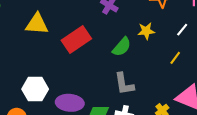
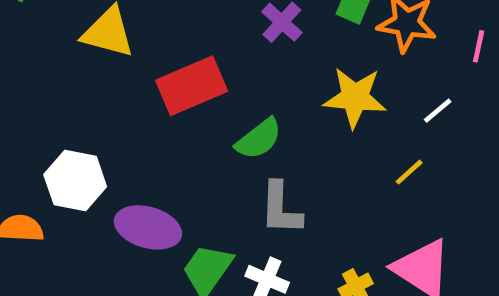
yellow star: (146, 31) -> (355, 97), size x1.5
green semicircle: (122, 47) -> (259, 139), moved

